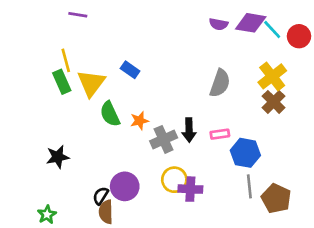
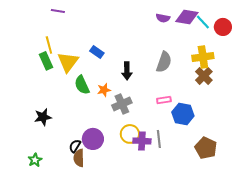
yellow cross: (272, 76) -> (203, 57), turned 30
black arrow: (189, 130) -> (127, 71), moved
gray line: (249, 186) -> (159, 139), moved

